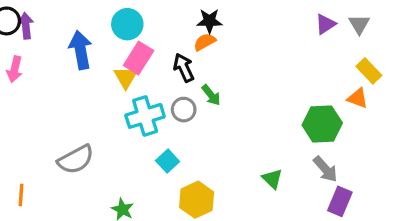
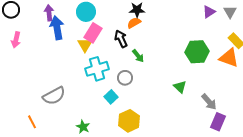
purple arrow: (26, 26) -> (49, 13), moved
orange triangle: (358, 98) -> (229, 58), size x1.5
gray circle: (184, 110) -> (125, 78), moved
green hexagon: (322, 124) -> (197, 52), moved
green triangle: (272, 179) -> (180, 87), moved
orange line: (21, 195) -> (32, 122), moved, turned -32

